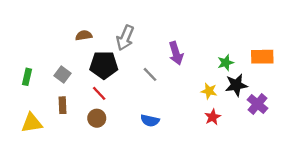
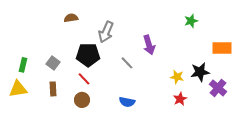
brown semicircle: (84, 35) -> (71, 18), moved
green star: (226, 63) -> (191, 21), moved
yellow triangle: (32, 123) -> (18, 89), moved

